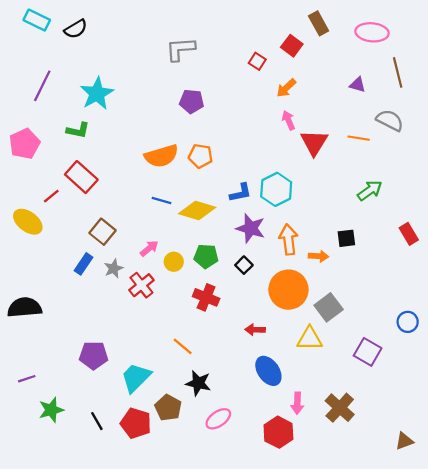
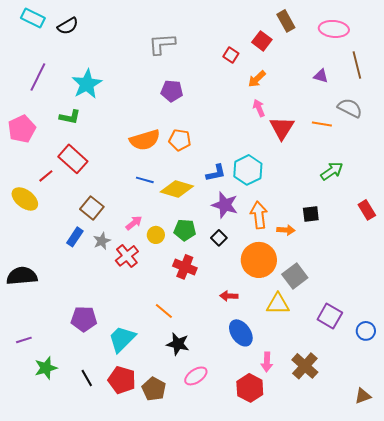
blue circle: (408, 322) -> (366, 331), moved
brown pentagon: (168, 408) -> (154, 389), moved

